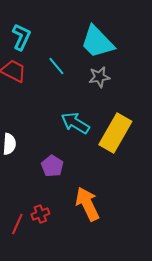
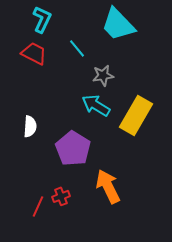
gray star: (99, 77) -> (103, 75), moved
purple pentagon: (52, 166) -> (73, 148), size x1.6

